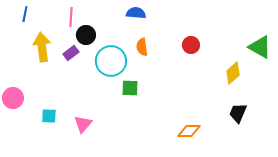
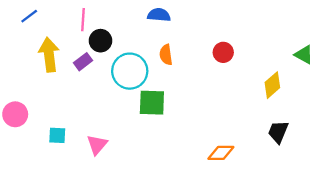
blue line: (25, 14) -> (29, 16), turned 42
green triangle: (260, 47) -> (304, 55), size x0.7
green square: (130, 88) -> (152, 103), size x1.4

